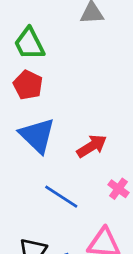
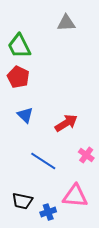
blue triangle: (37, 136) -> (25, 115), size x0.6

